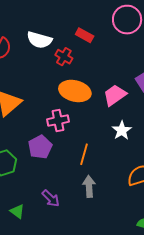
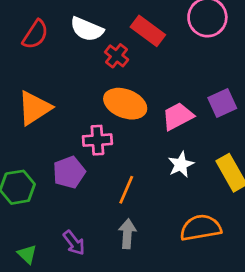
red rectangle: (85, 35) -> (148, 31), size x1.4

